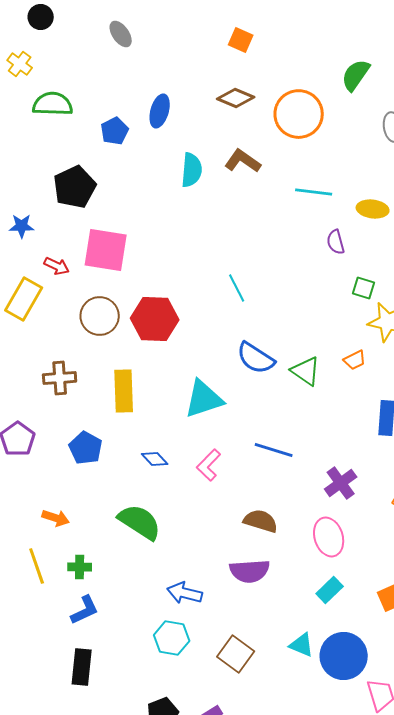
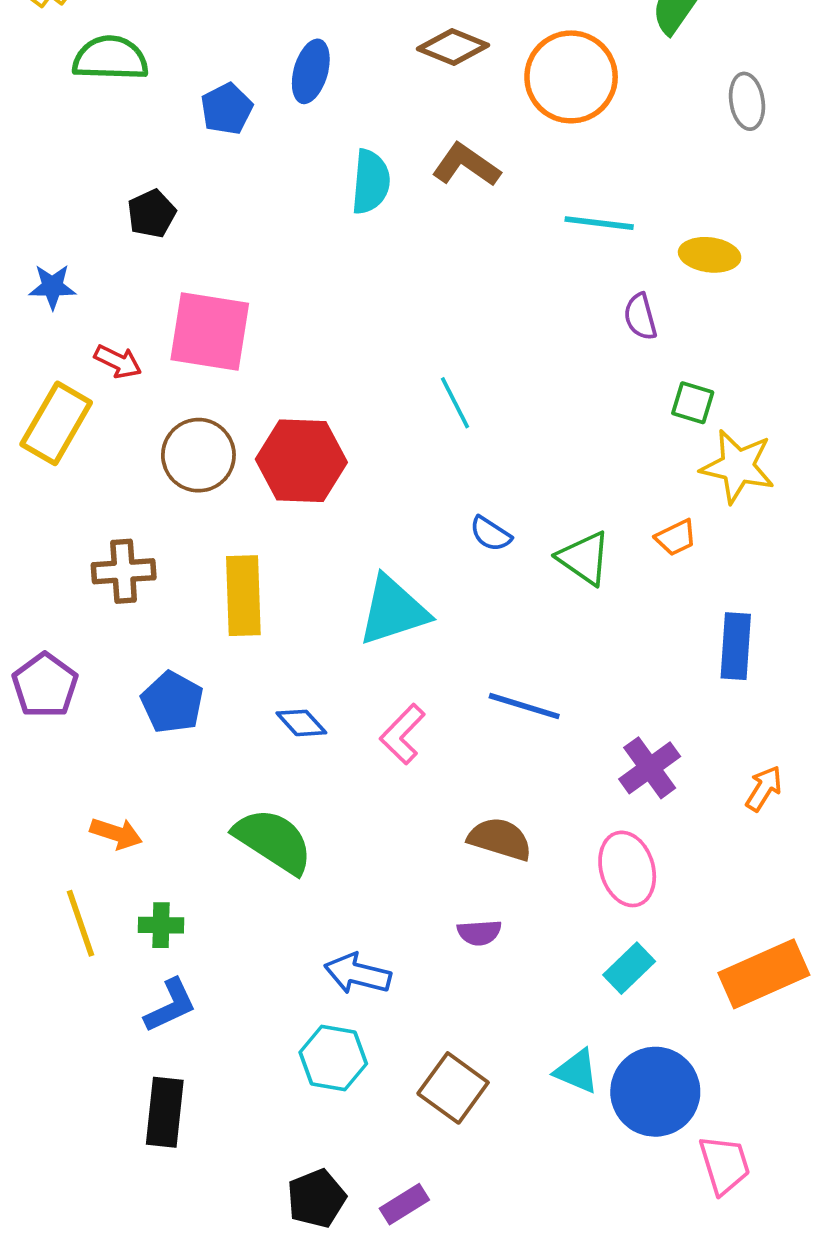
black pentagon: (75, 187) -> (152, 214), size x0.6
blue semicircle: (256, 358) -> (491, 534), size x0.6
purple semicircle: (250, 571) -> (479, 933), size x0.6

